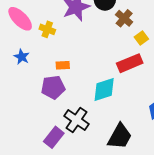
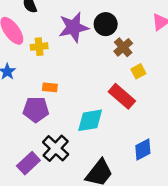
yellow cross: (47, 29) -> (39, 47), turned -35
red rectangle: (130, 63) -> (122, 96), turned 55

